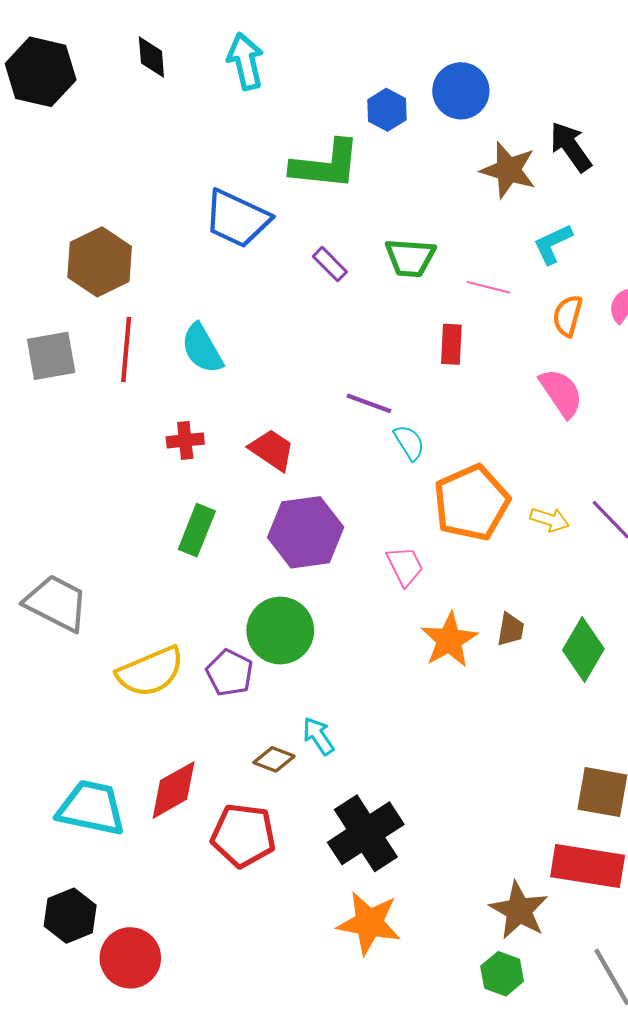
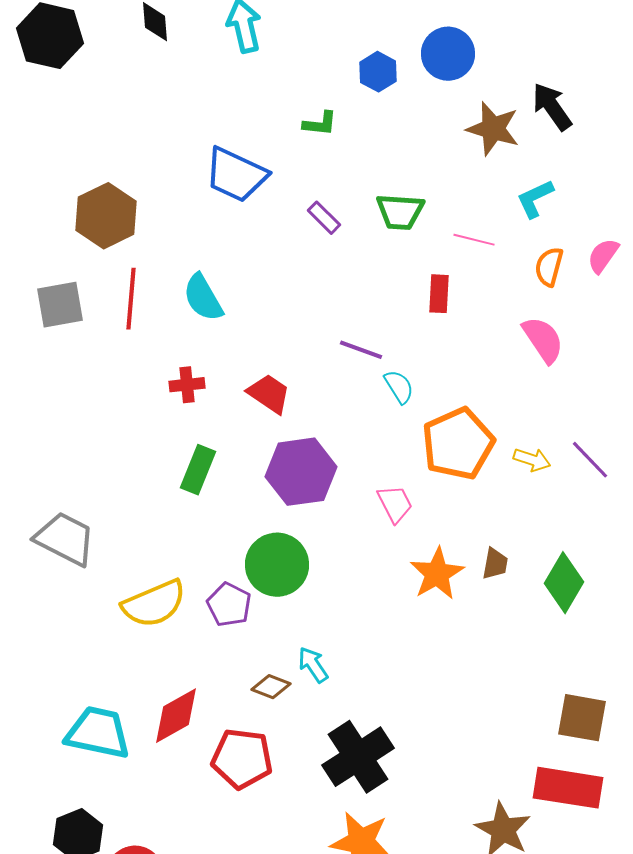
green L-shape: (326, 165) -> (320, 124), size x0.5

